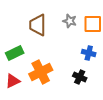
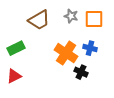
brown trapezoid: (38, 25) -> (39, 20), turned -120
orange cross: (41, 72) -> (66, 53), moved, turned -30

